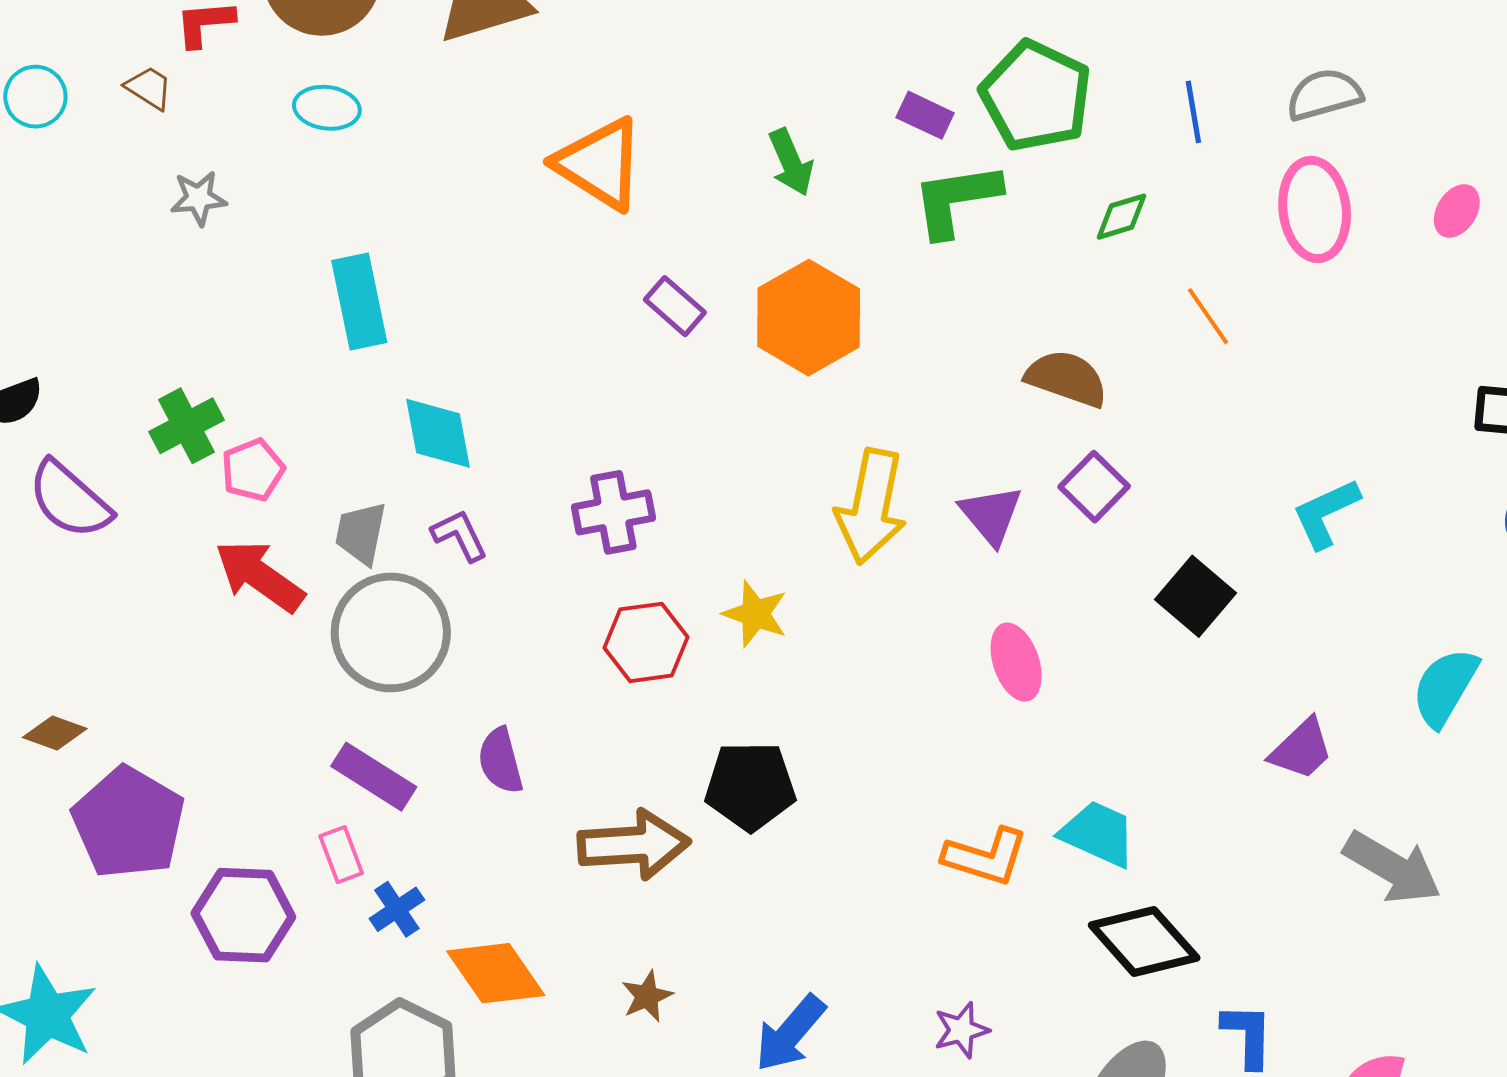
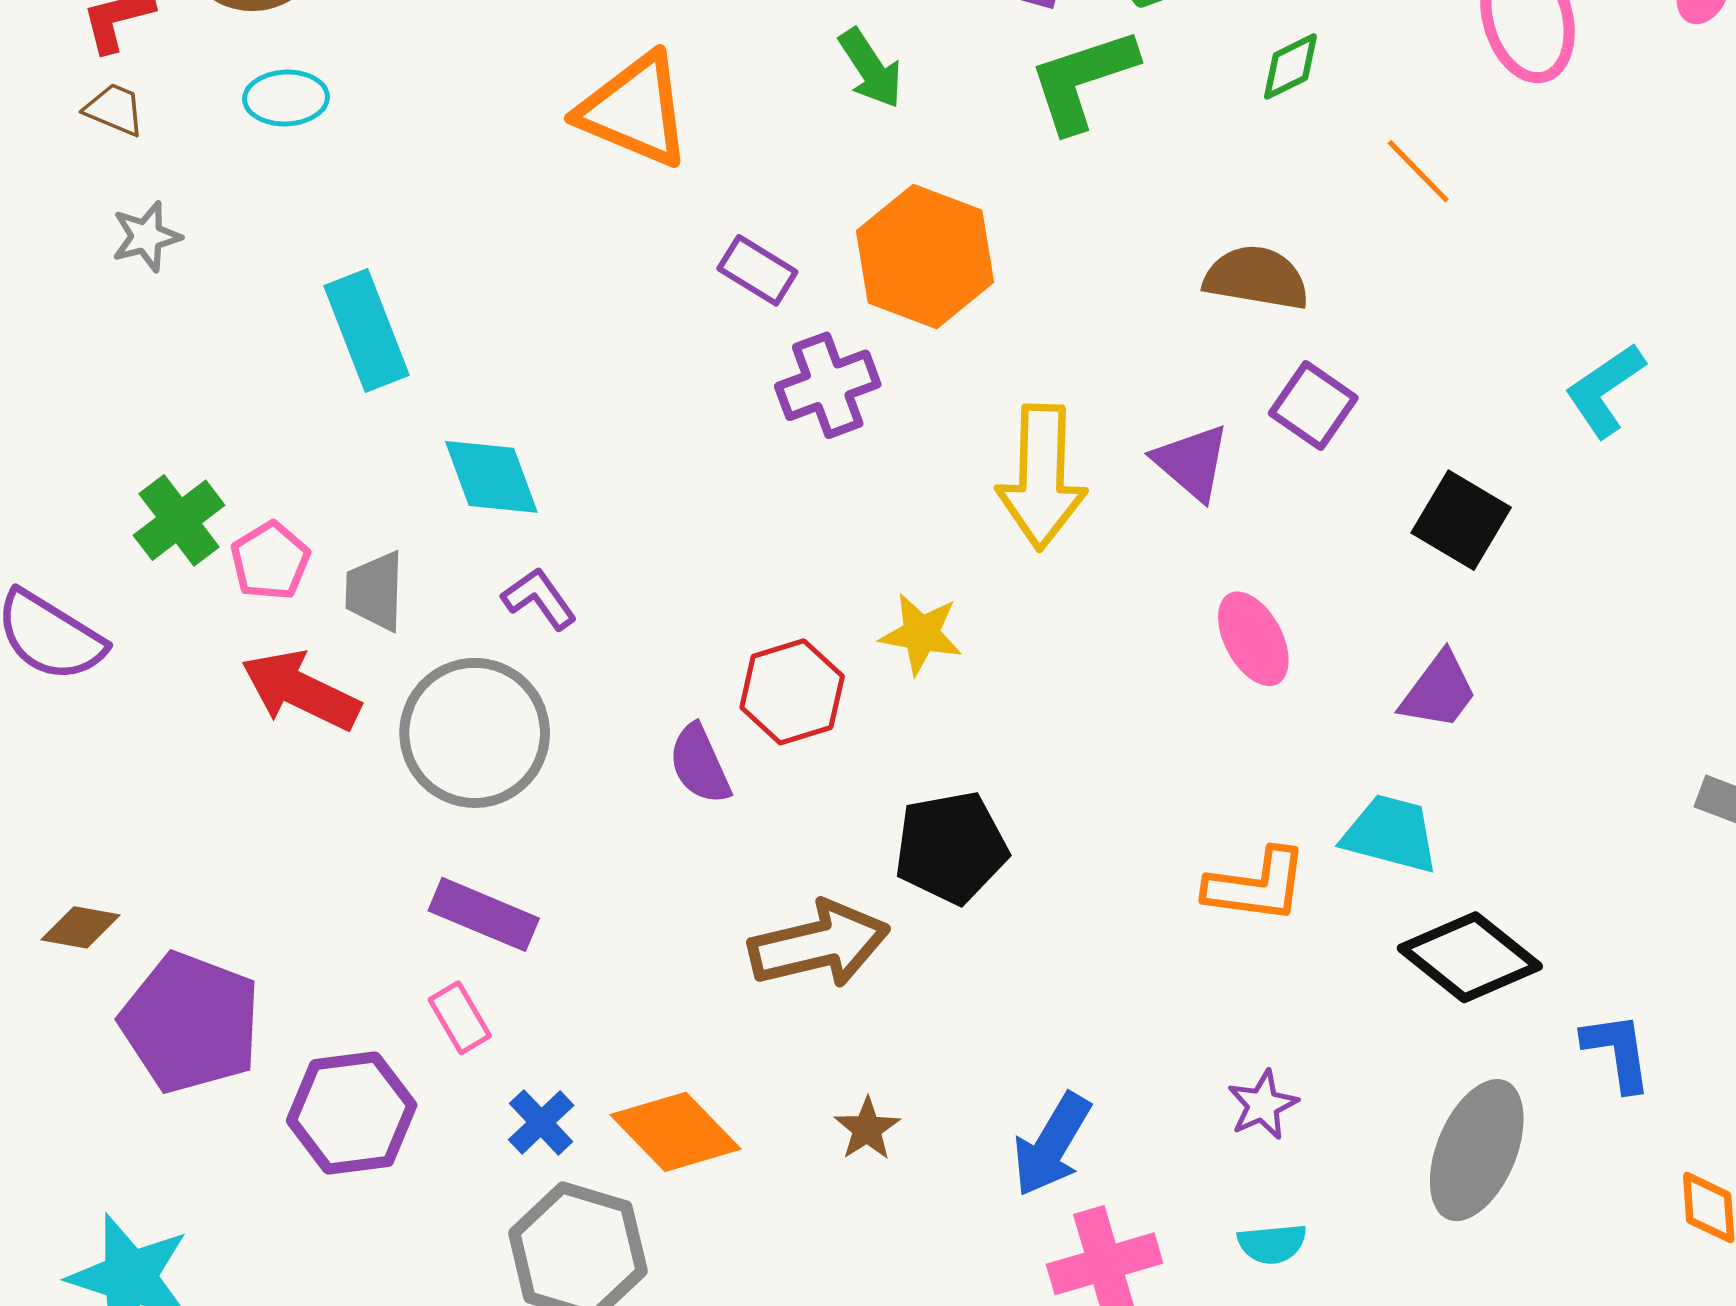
brown trapezoid: (149, 88) -> (115, 109), moved
purple cross: (613, 512) -> (828, 385), moved
gray trapezoid: (361, 533) -> (375, 591), moved
purple trapezoid: (1301, 749) -> (1439, 691), moved
purple semicircle: (500, 761) -> (700, 764), moved
blue cross: (397, 909) -> (541, 1122), moved

